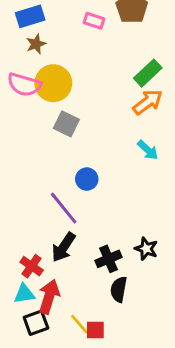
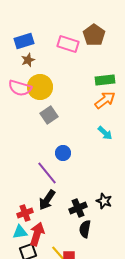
pink rectangle: (94, 21) -> (68, 44), size x1.5
green rectangle: (148, 73) -> (105, 80), turned 36
gray square: (66, 124) -> (49, 115), turned 30
red cross: (32, 266) -> (25, 213), turned 35

